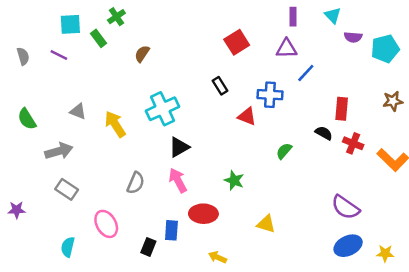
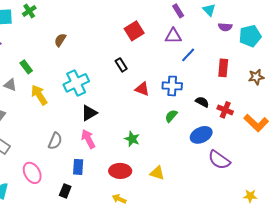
green cross: (116, 17) -> (29, 11), moved
purple rectangle: (293, 17) -> (178, 11), turned -32
green rectangle: (99, 38) -> (26, 67), moved
blue cross: (270, 95) -> (172, 86), moved
red rectangle: (342, 109) -> (223, 68), moved
red ellipse: (203, 214) -> (120, 171), moved
blue rectangle: (171, 230) -> (78, 167), moved
blue ellipse: (348, 246) -> (201, 135), moved

